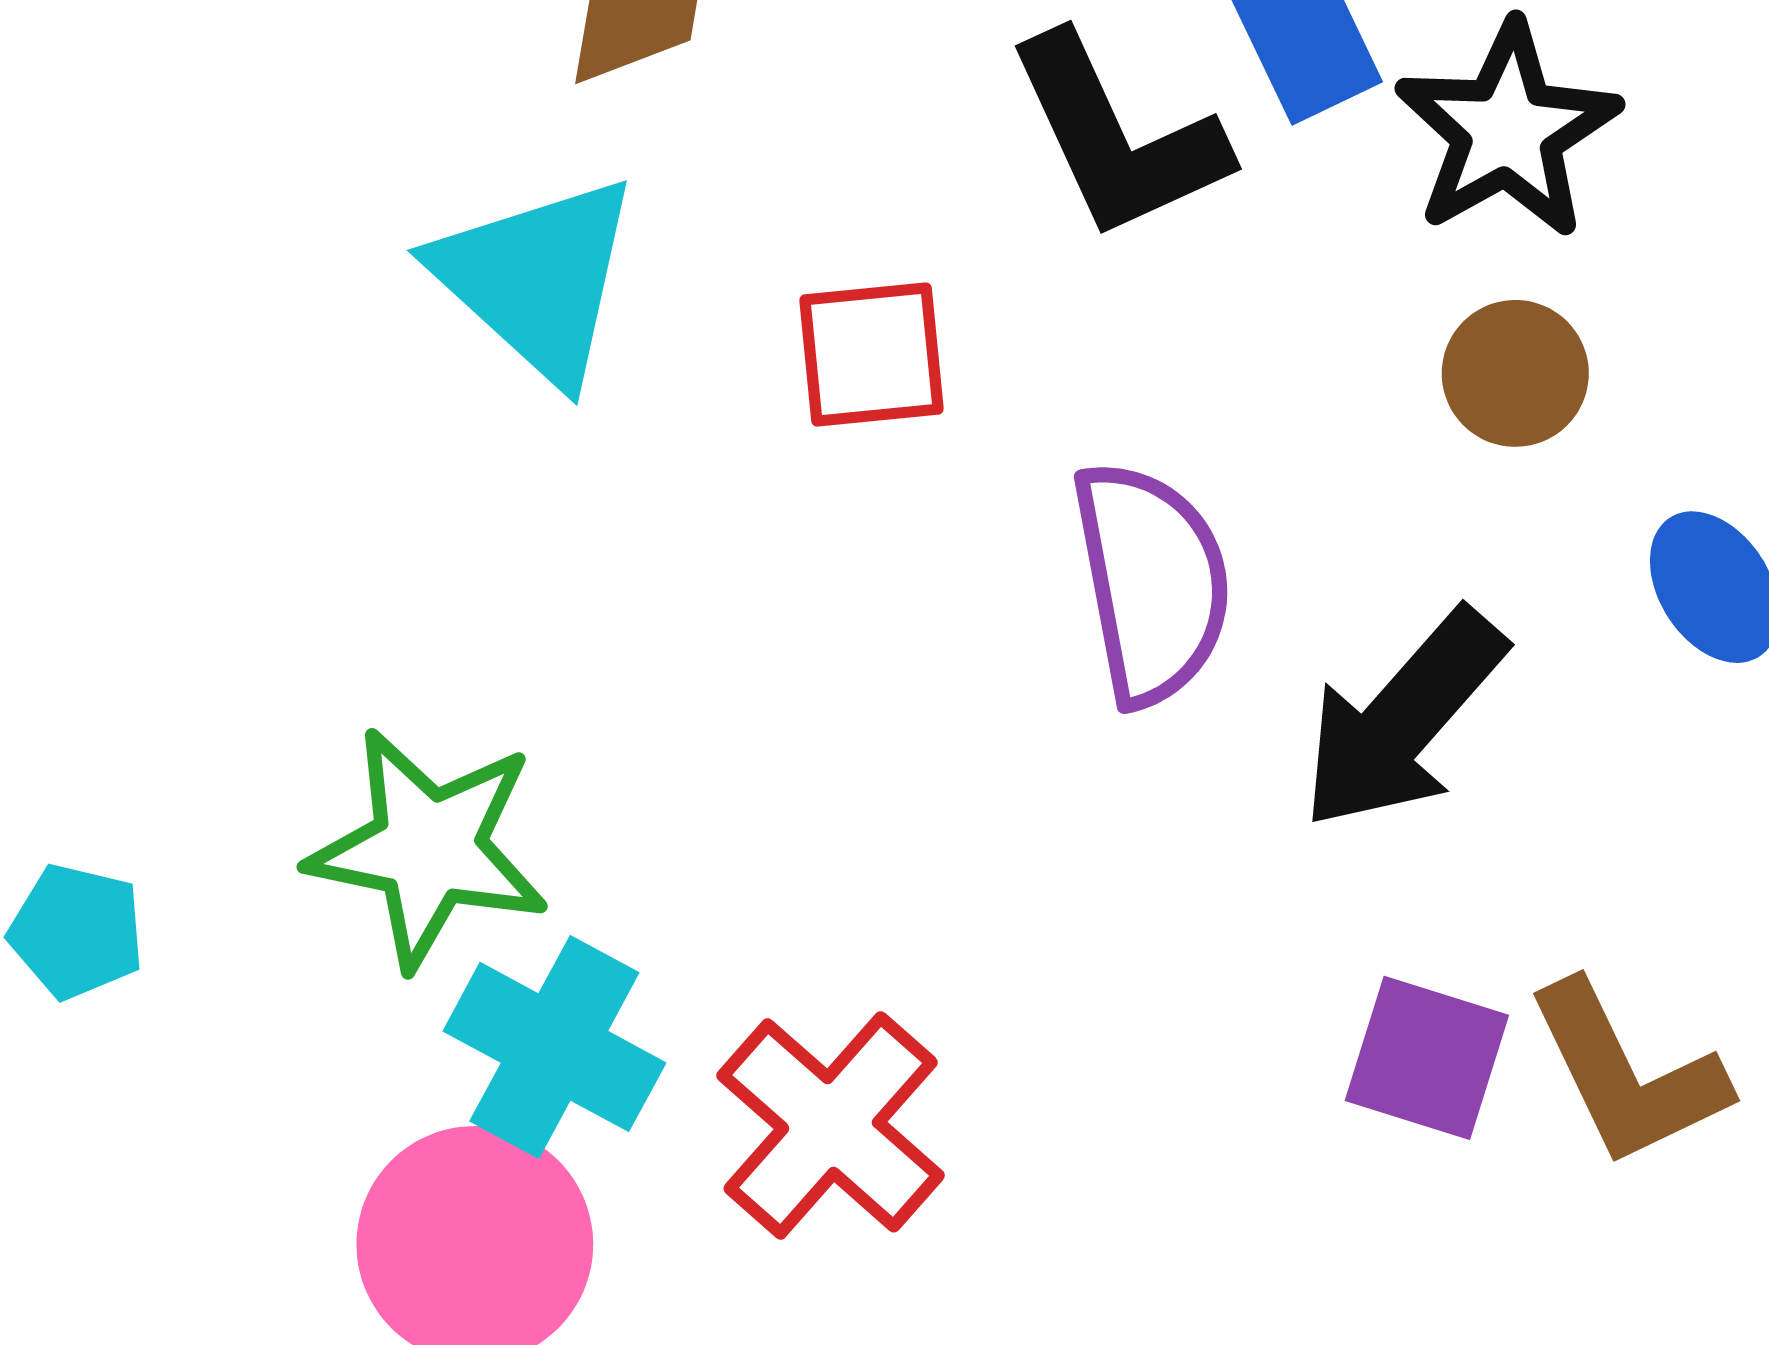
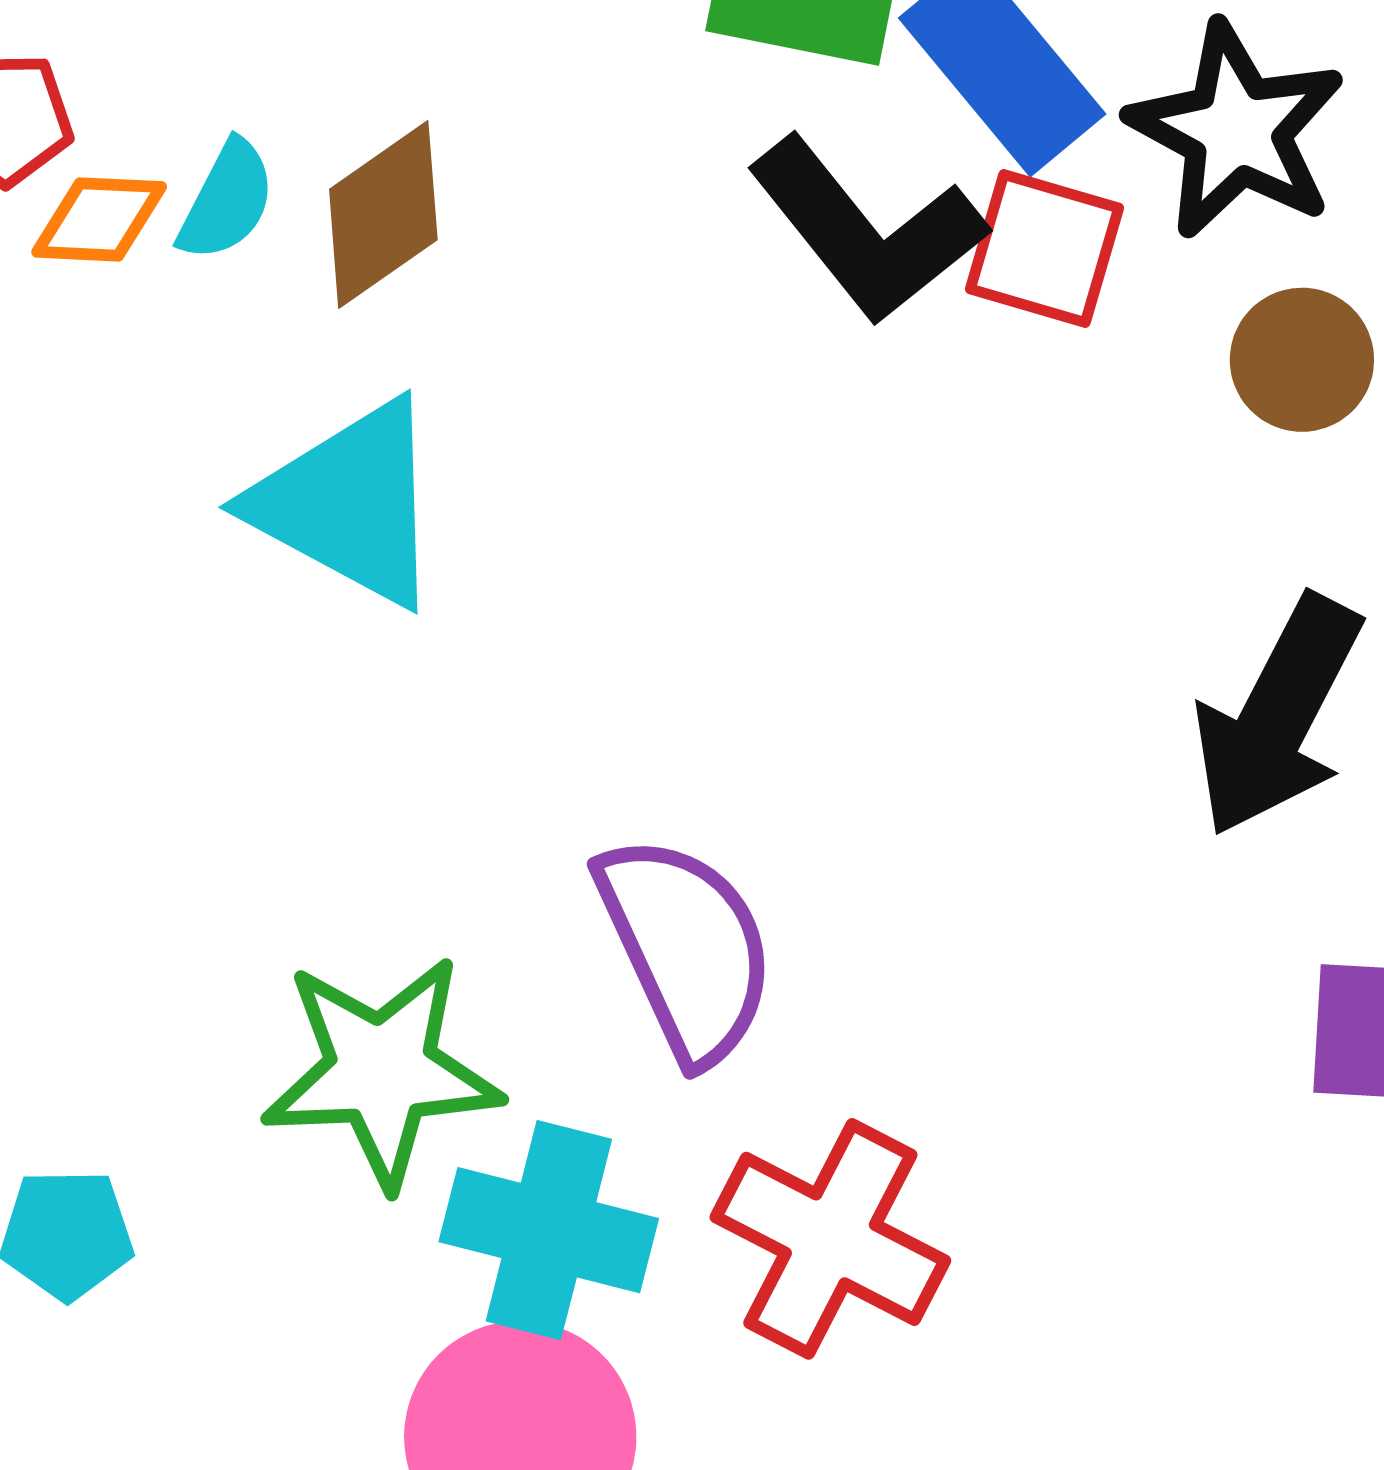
red square: (872, 355) -> (1045, 249), moved, turned 36
purple semicircle: (1152, 583) -> (686, 948), moved

